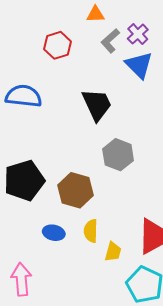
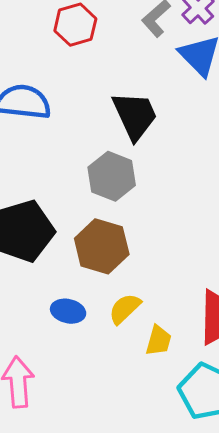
gray hexagon: (118, 155) -> (112, 176), moved
yellow semicircle: (91, 231) -> (125, 309), turned 45

